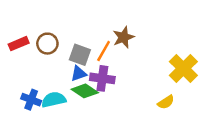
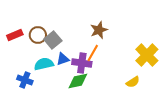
orange line: (104, 51) -> (93, 53), moved
gray square: (80, 55) -> (53, 40), moved, turned 30
green diamond: (85, 91) -> (78, 81), moved, turned -45
cyan semicircle: (54, 100) -> (44, 64), moved

